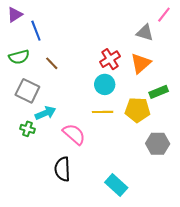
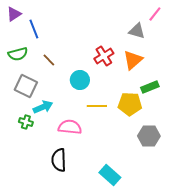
cyan circle: (105, 84) -> (80, 80), moved
pink semicircle: (74, 134) -> (70, 127), turned -35

